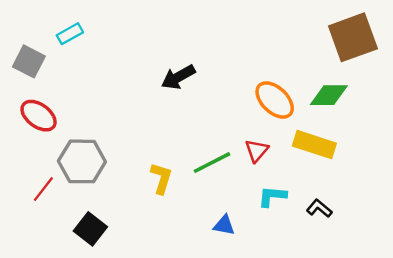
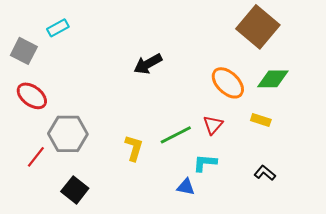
brown square: (353, 37) -> (258, 27), moved, turned -30
yellow rectangle: (314, 145) -> (261, 120), size x0.6
cyan L-shape: (272, 196) -> (205, 163), moved

